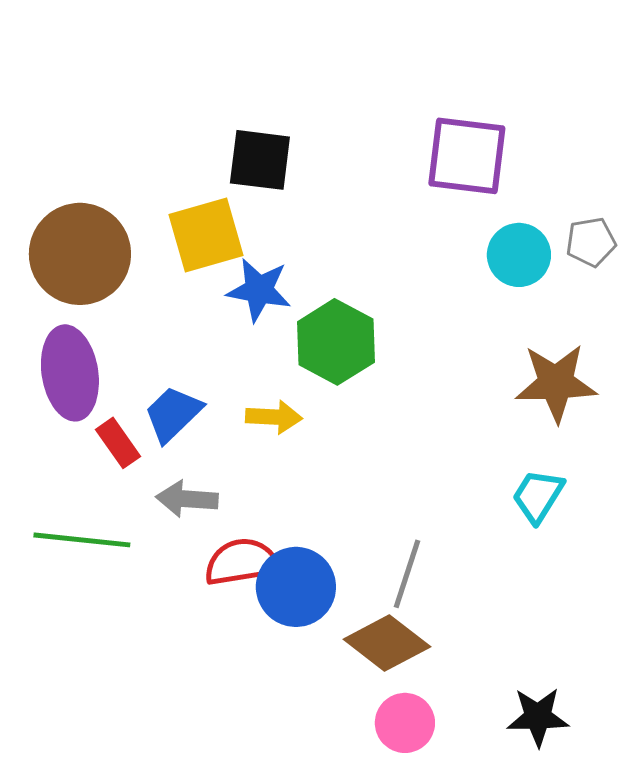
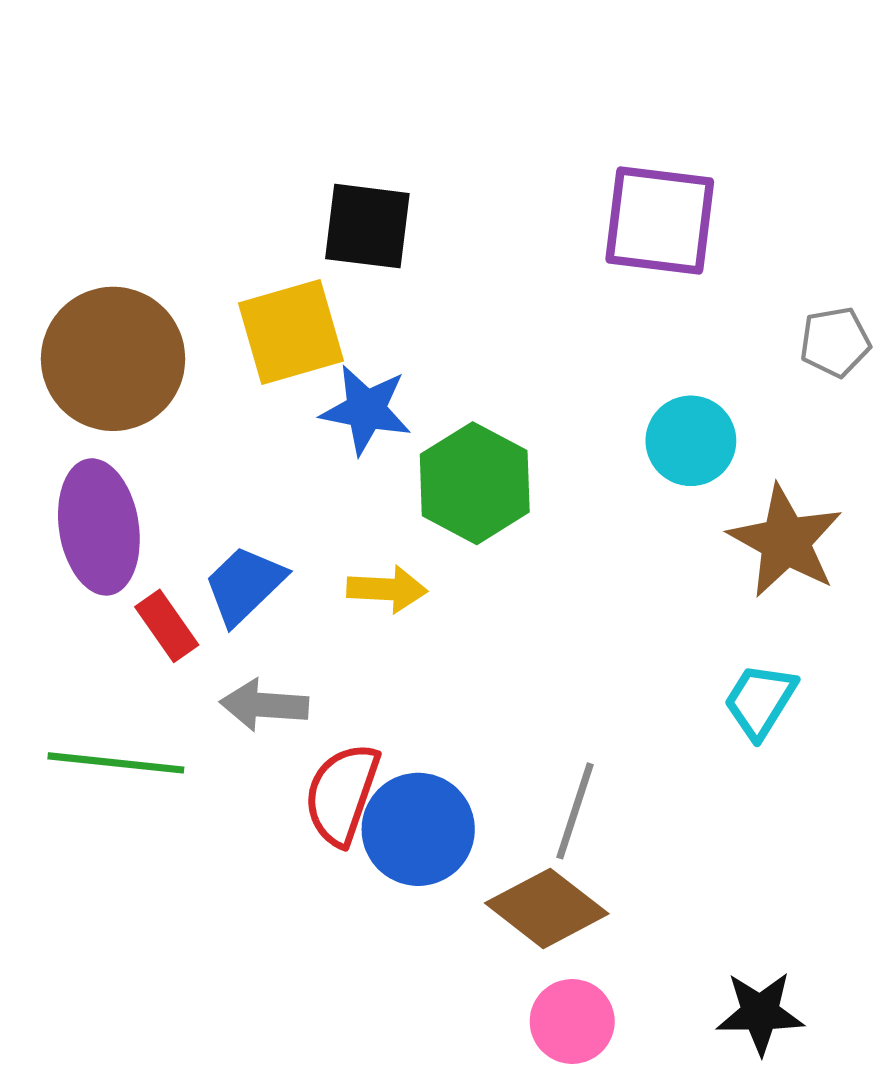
cyan circle: (519, 255) -> (691, 441), moved
brown star: (556, 383) -> (786, 541), turned 30
red semicircle: (242, 562) -> (342, 794), turned -62

